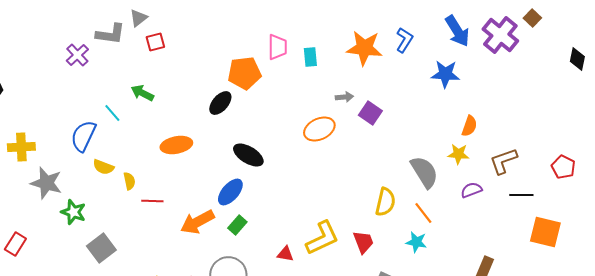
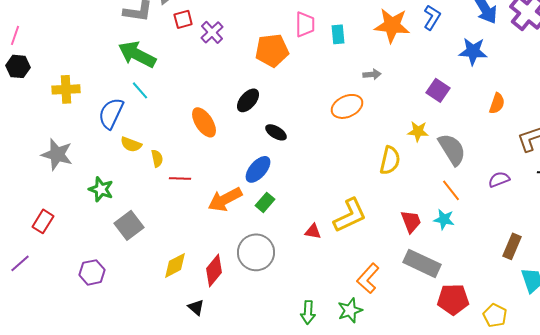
purple cross: (77, 55) -> (212, 32), moved
green arrow: (142, 93) -> (137, 54), moved, size x1.6
black ellipse: (220, 103) -> (248, 100), moved
purple square: (370, 113) -> (438, 90), moved
orange ellipse: (176, 145) -> (204, 122), turned 68
yellow cross: (21, 147) -> (66, 89), moved
yellow star: (458, 154) -> (418, 131), moved
black ellipse: (248, 155) -> (276, 132), size x0.7
gray star: (46, 183) -> (57, 154), moved
purple semicircle: (471, 190) -> (499, 179), moved
yellow semicircle: (385, 202) -> (390, 160), moved
red trapezoid: (363, 242) -> (411, 221), moved

